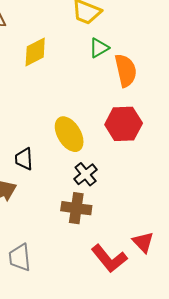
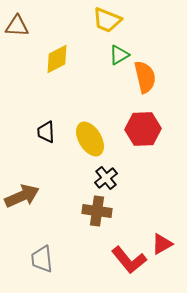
black trapezoid: (24, 159) -> (46, 132), moved
red triangle: (143, 242) -> (162, 244), turned 45

